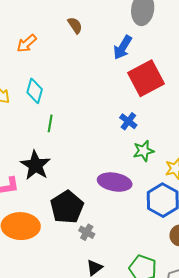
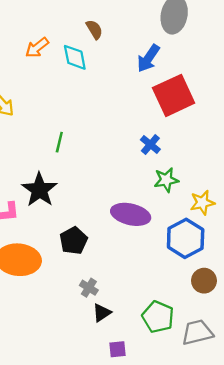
cyan diamond: (35, 91) -> (75, 57), moved, turned -30
black pentagon: (67, 207) -> (74, 241), size x0.7
gray cross: (87, 232) -> (89, 288), moved

